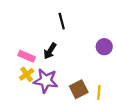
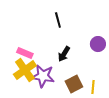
black arrow: (50, 51) -> (64, 54), moved
yellow cross: (27, 74) -> (25, 70), size x1.6

